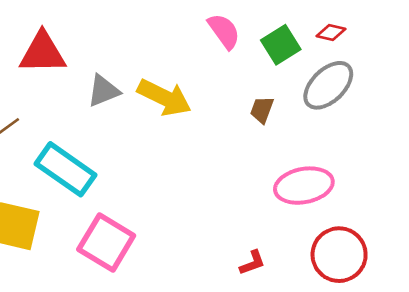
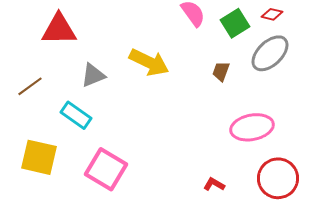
gray triangle: (103, 91) -> (93, 75), moved
cyan rectangle: (66, 169) -> (76, 115), size x0.7
red L-shape: (252, 263) -> (214, 184), turned -130

